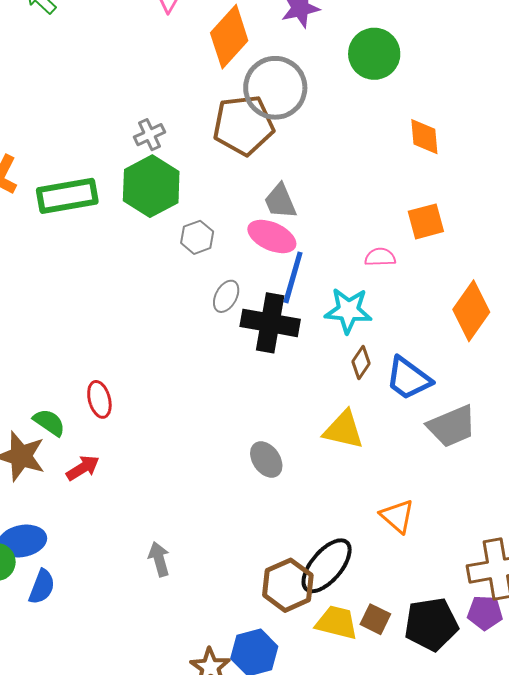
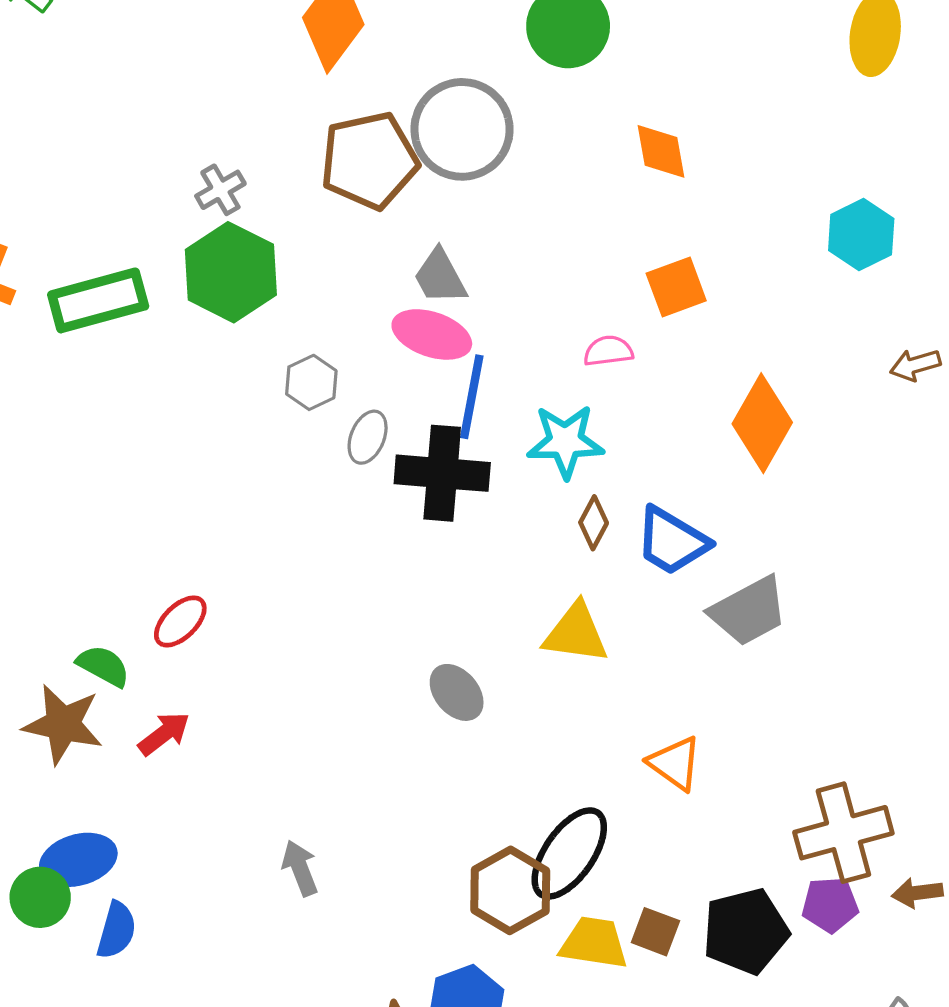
gray circle: (275, 88) -> (462, 129), moved
gray hexagon: (197, 237) -> (311, 382), moved
red ellipse: (99, 399) -> (180, 621), turned 66

